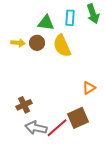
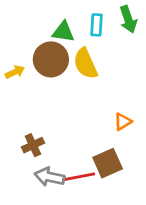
yellow arrow: (18, 43) -> (15, 72), moved, turned -32
brown circle: (37, 43) -> (51, 59), size x1.6
red line: (57, 128) -> (79, 177), turned 30

